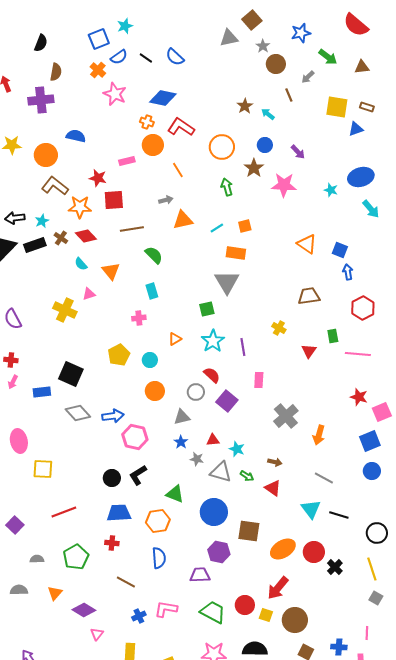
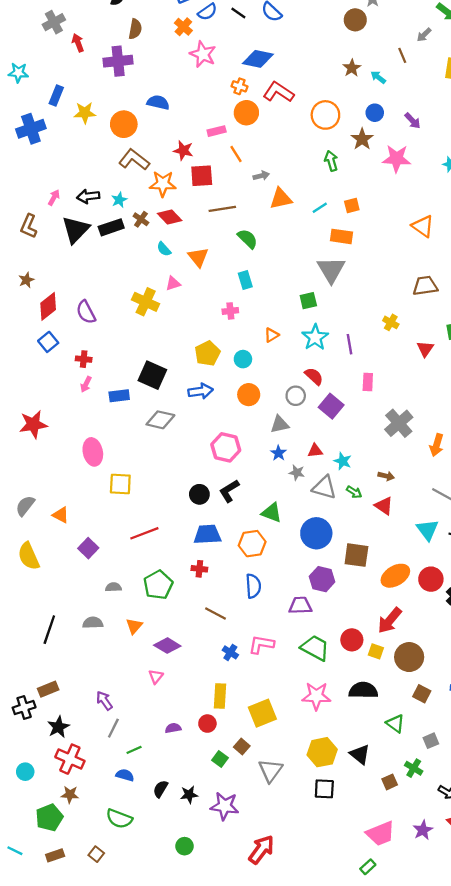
brown circle: (276, 64) -> (355, 20), moved
orange line: (178, 170) -> (236, 154), moved
gray diamond: (78, 413) -> (160, 420), turned -35
blue arrow: (113, 416) -> (201, 391), moved
blue cross: (139, 616) -> (230, 652), turned -32
pink triangle: (97, 634) -> (156, 677), moved

